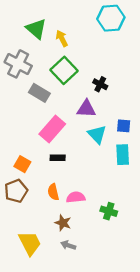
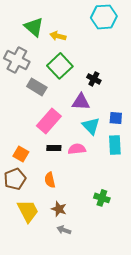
yellow arrow: (62, 38) -> (58, 36), turned -49
pink semicircle: (76, 197) -> (77, 149), moved
yellow trapezoid: (30, 243) -> (28, 211), moved

